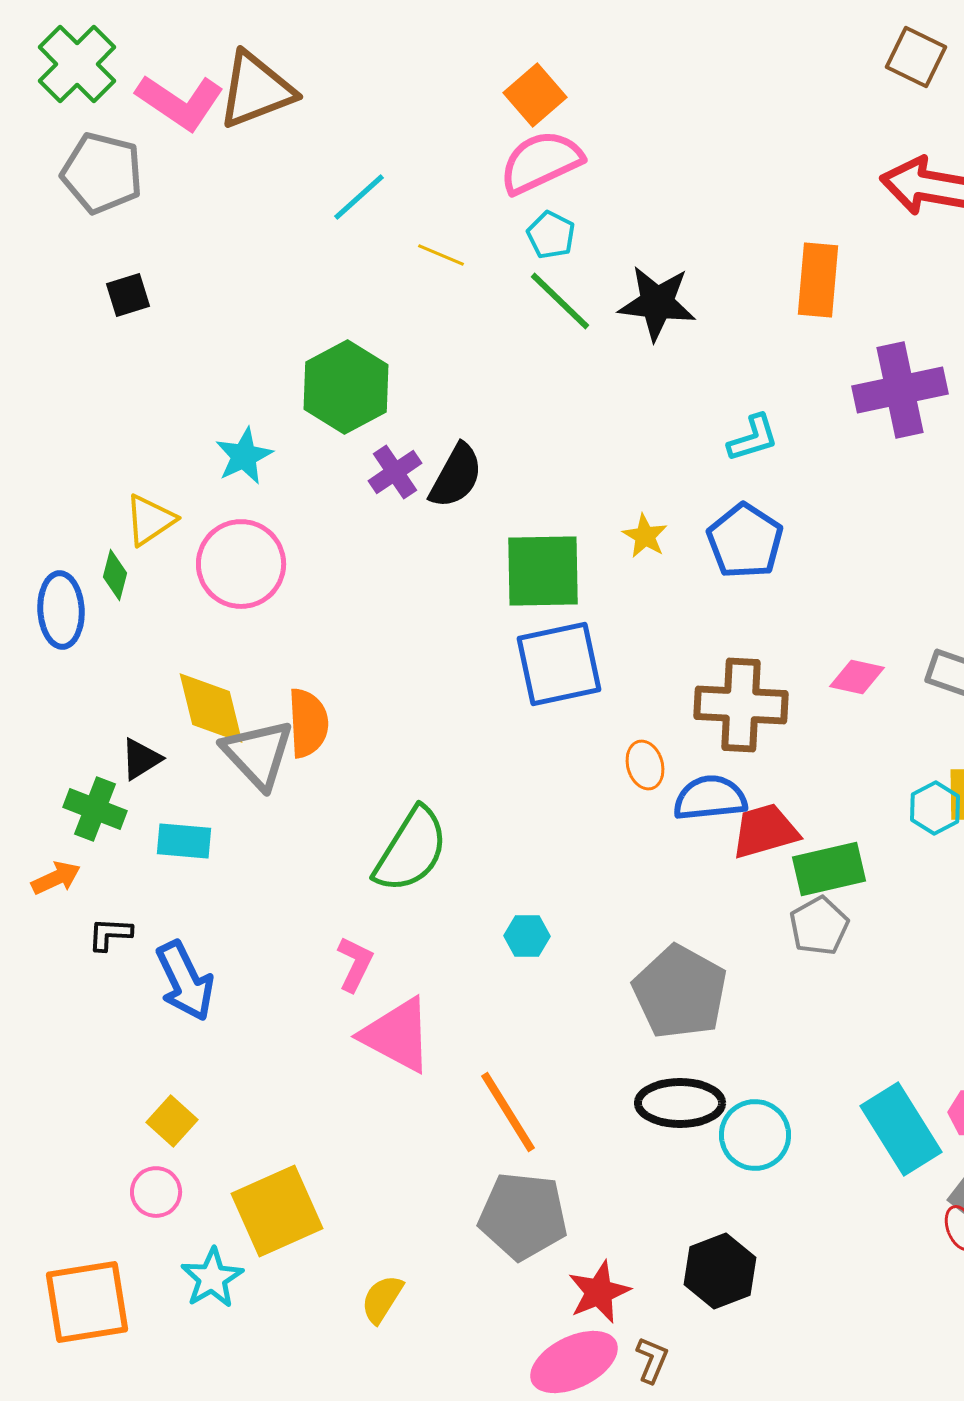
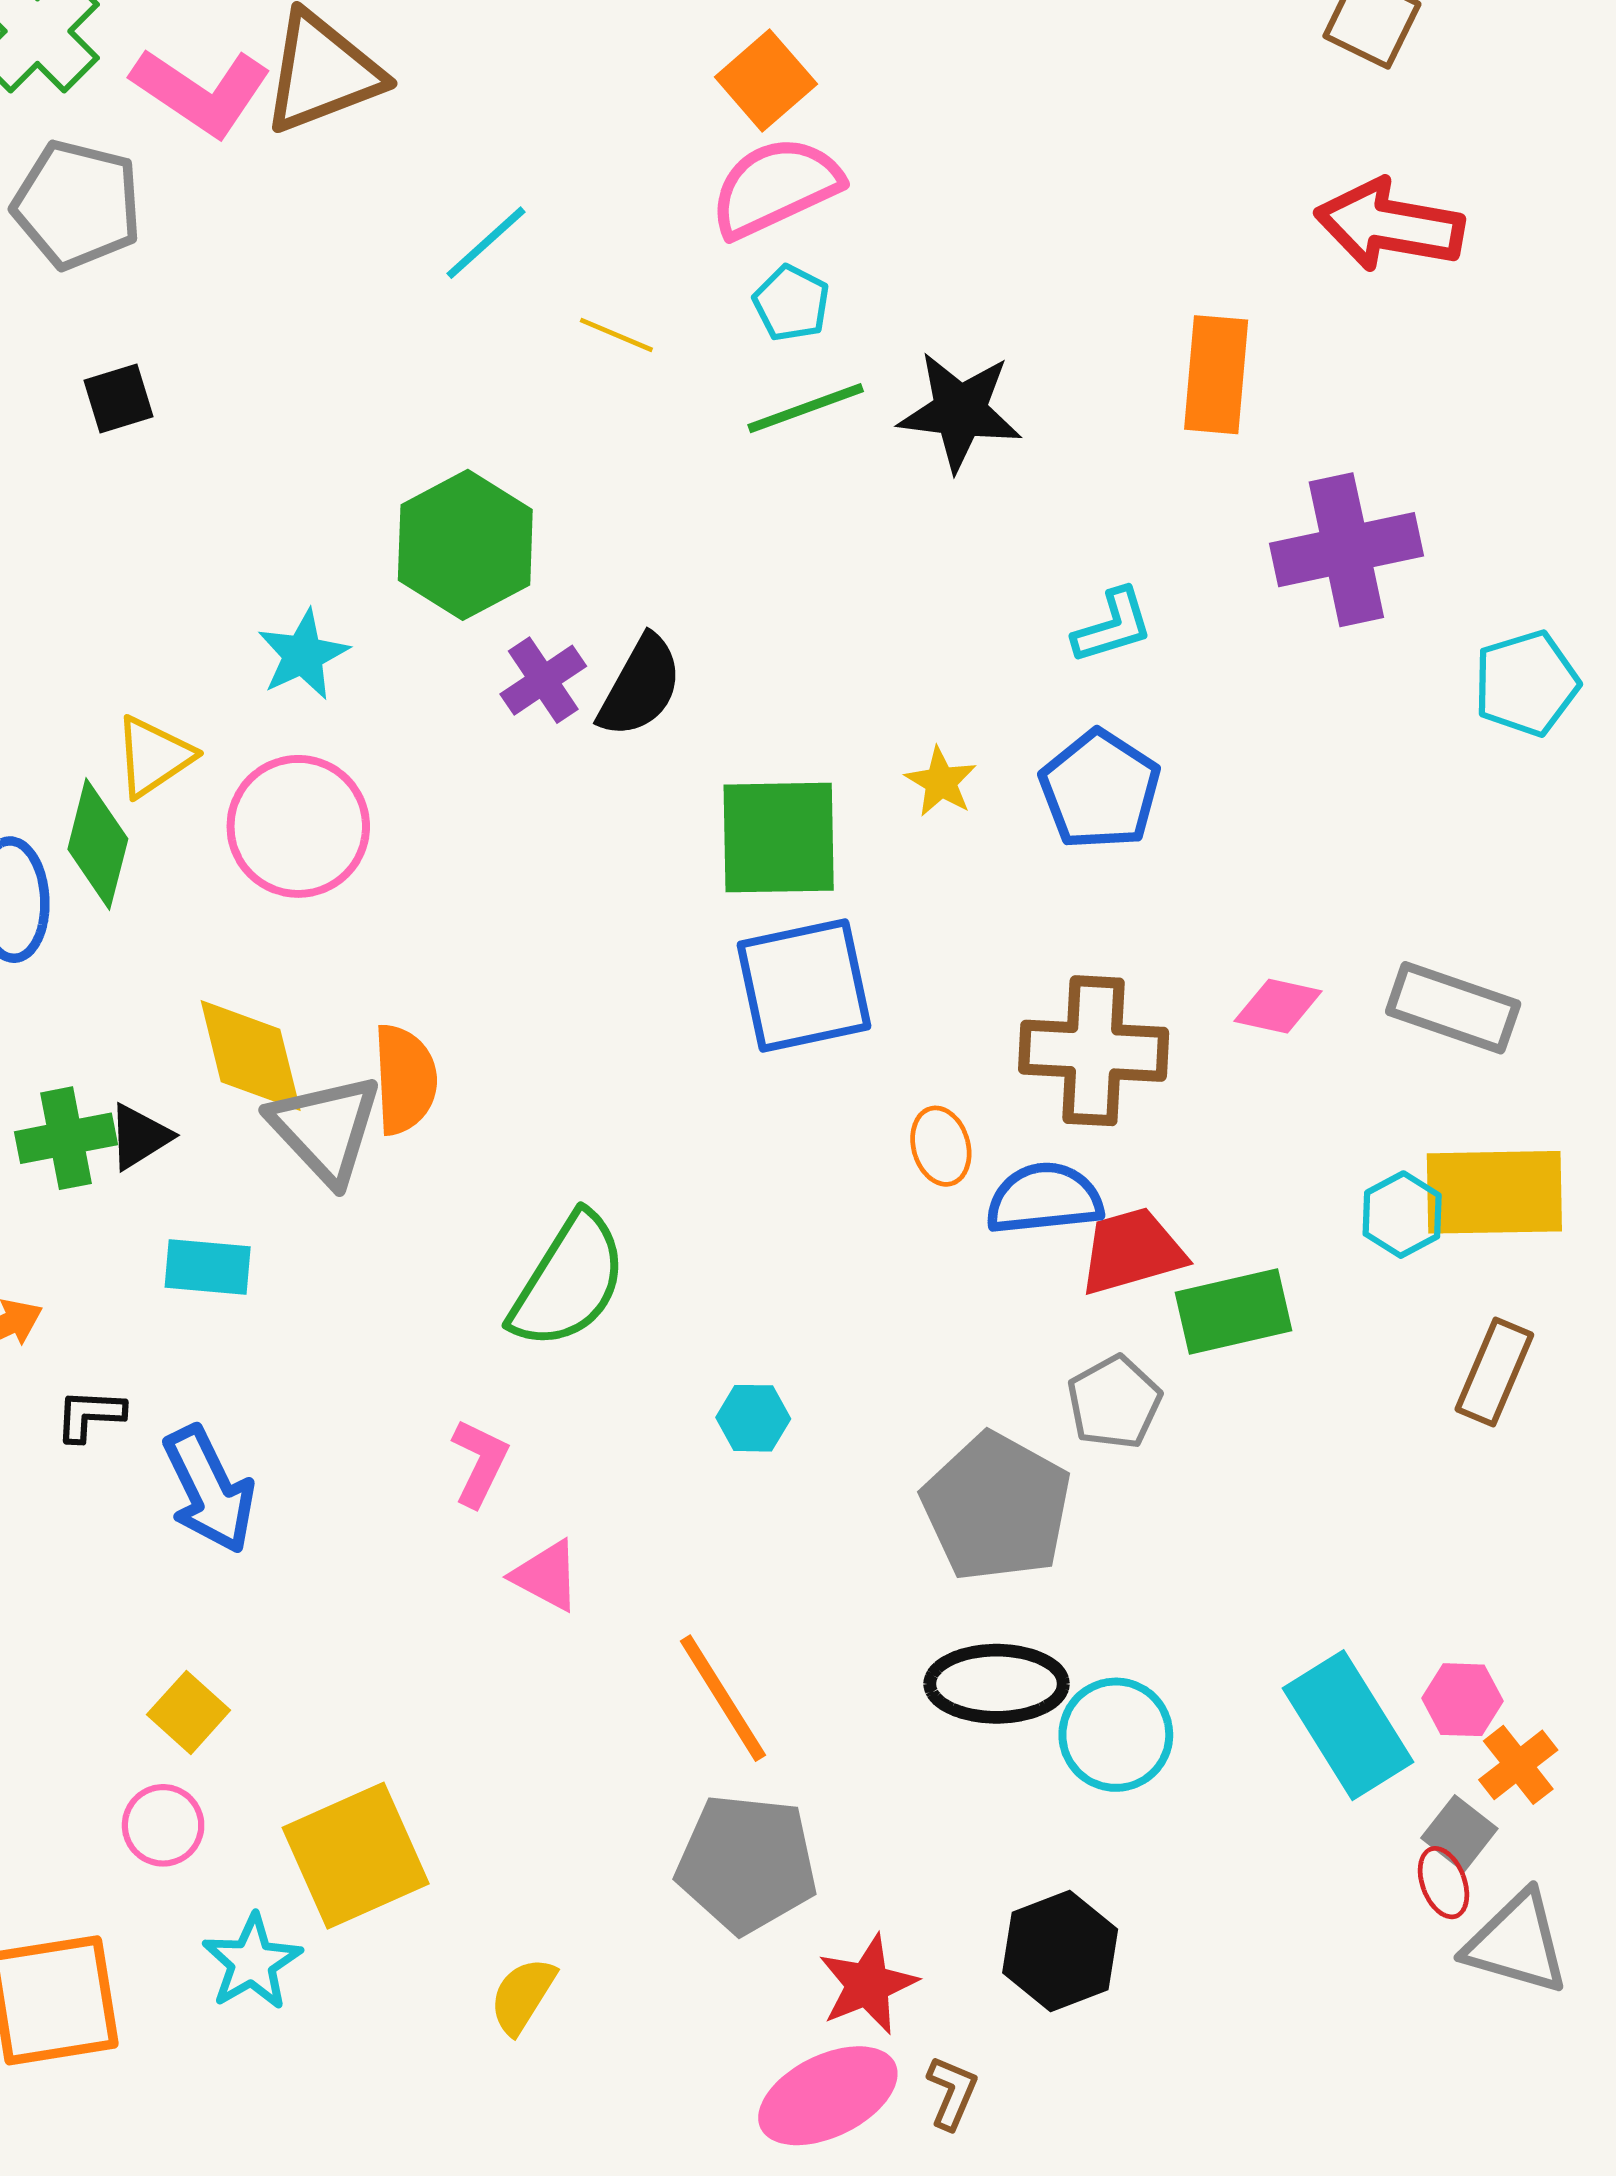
green line: (560, 301) -> (806, 408), turned -64
green diamond: (115, 575) -> (98, 844), size x1.6
green cross: (95, 809) -> (66, 1138), moved, turned -32
gray pentagon: (819, 926) -> (1114, 1402), moved
pink triangle: (397, 1035) -> (546, 1576), size x0.6

